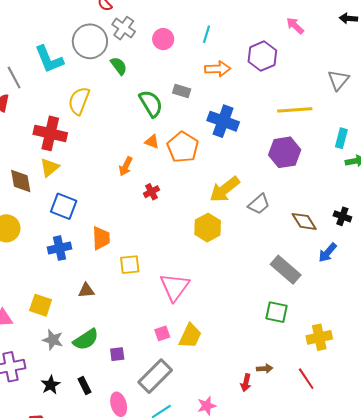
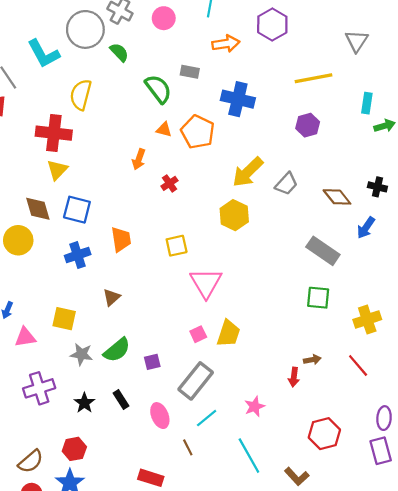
purple hexagon: (285, 152) -> (308, 125), size x0.7
brown diamond: (21, 181) -> (38, 209), moved
yellow square: (130, 265) -> (177, 246), moved
brown triangle: (86, 290) -> (112, 297), turned -30

